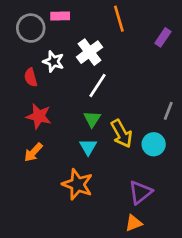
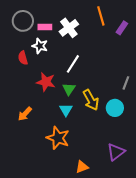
pink rectangle: (60, 16) -> (45, 27), moved
orange line: (119, 19) -> (101, 16), moved
white cross: (90, 52) -> (69, 28), moved
red star: (39, 116) -> (46, 82), moved
purple triangle: (140, 192) -> (116, 152), moved
orange triangle: (134, 223) -> (82, 167), moved

